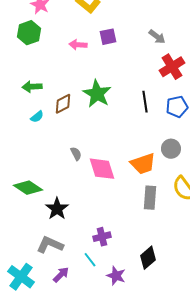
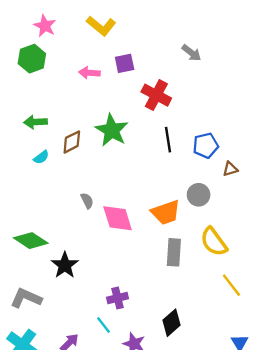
gray arrow: (157, 37) -> (191, 53), moved
red cross: (172, 67) -> (156, 95), moved, turned -30
gray L-shape: (50, 245) -> (26, 298), moved

